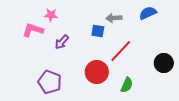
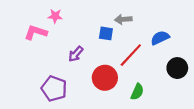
blue semicircle: (148, 13) -> (160, 38), moved
purple arrow: (62, 42) -> (76, 54), moved

